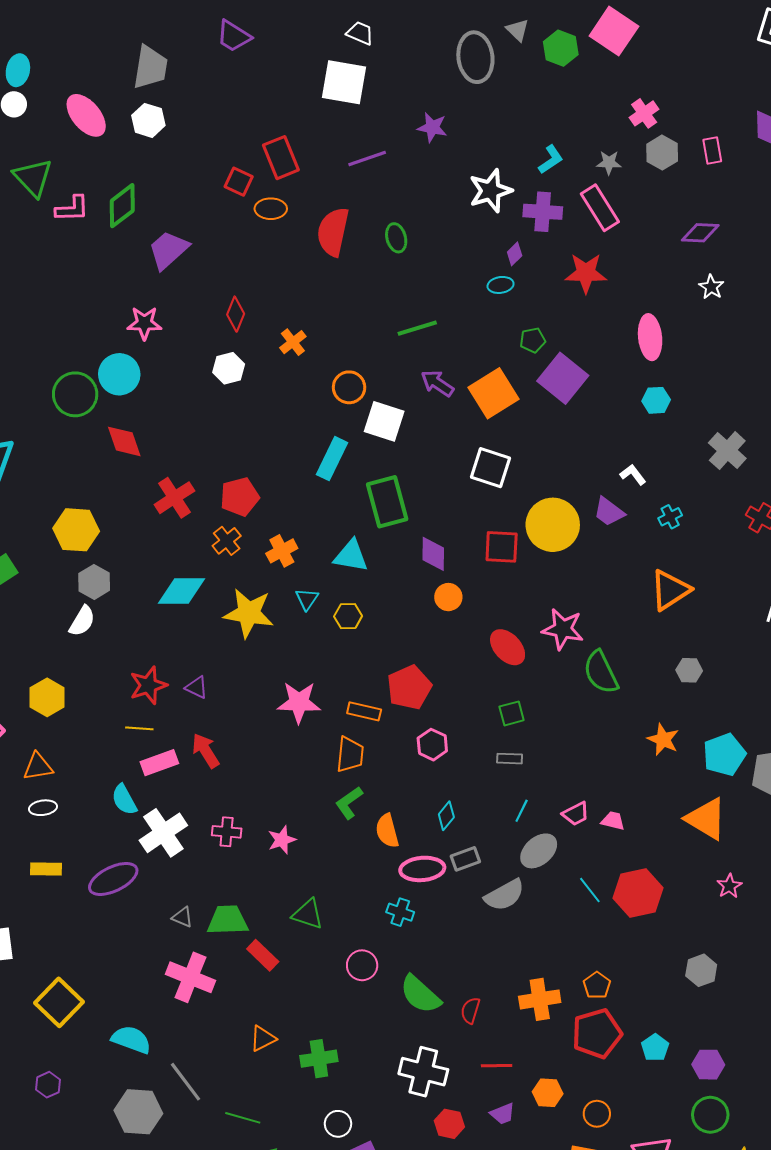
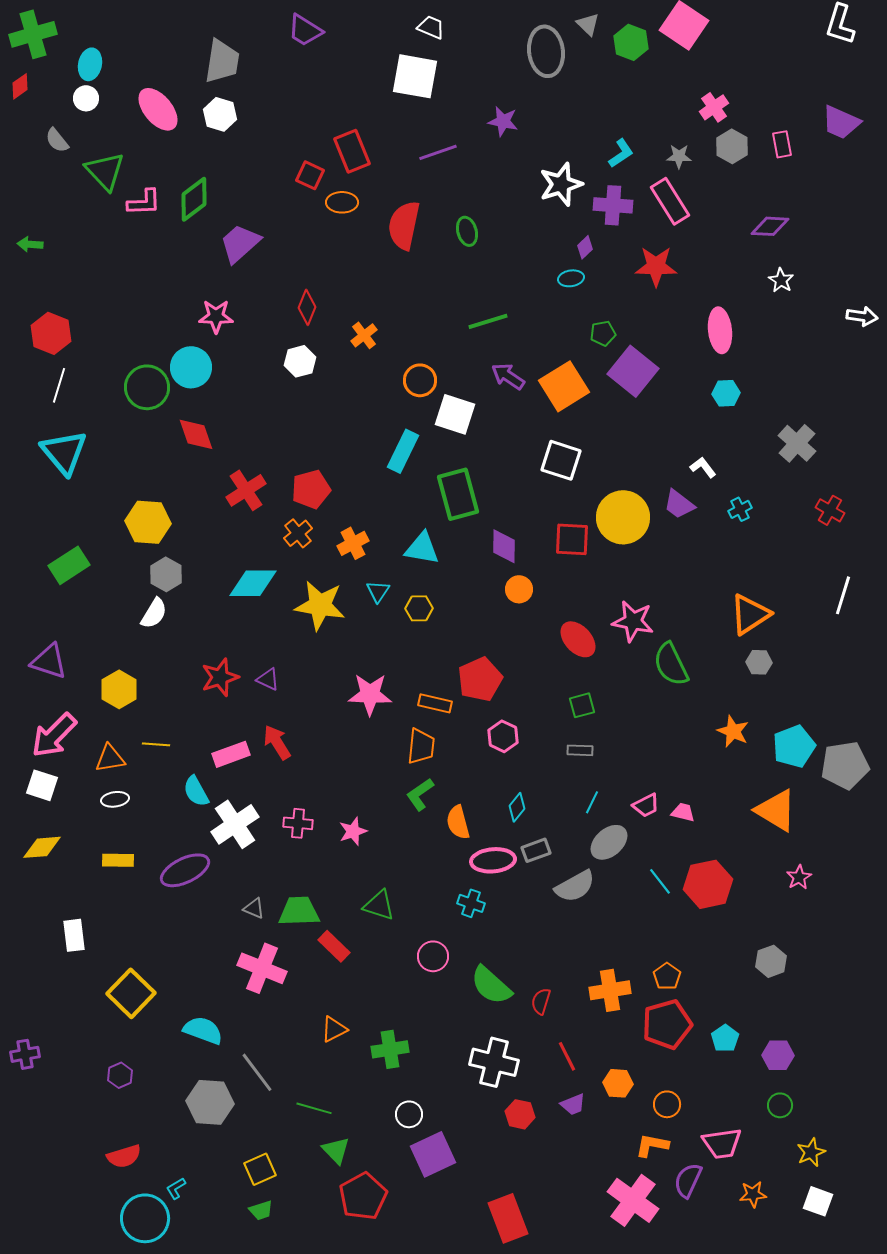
orange triangle: (670, 590) -> (750, 614), moved
yellow line: (139, 728) -> (156, 744), moved
red line: (497, 1066) -> (567, 1056), turned 64
green circle: (710, 1115) -> (780, 1105), size x0.7

